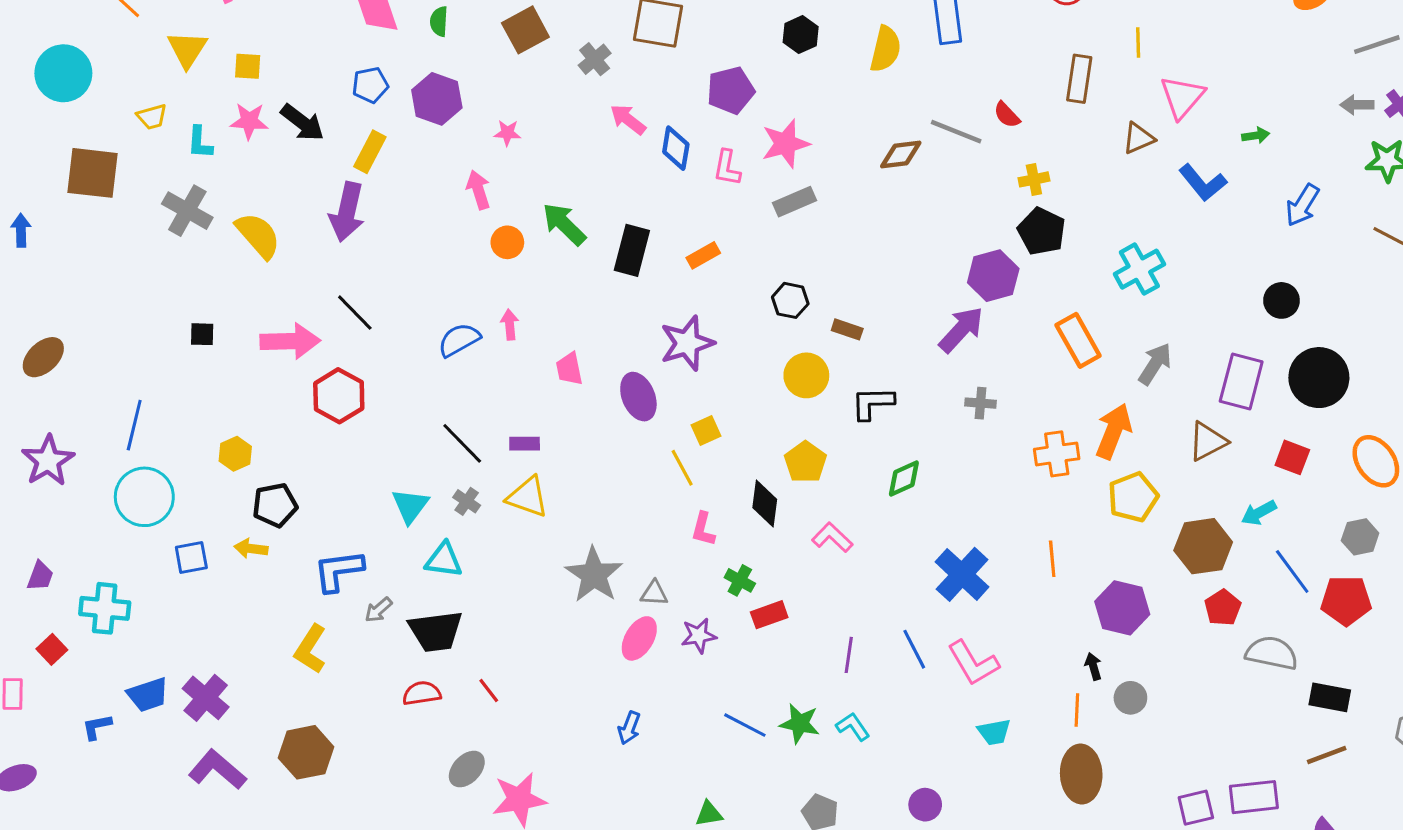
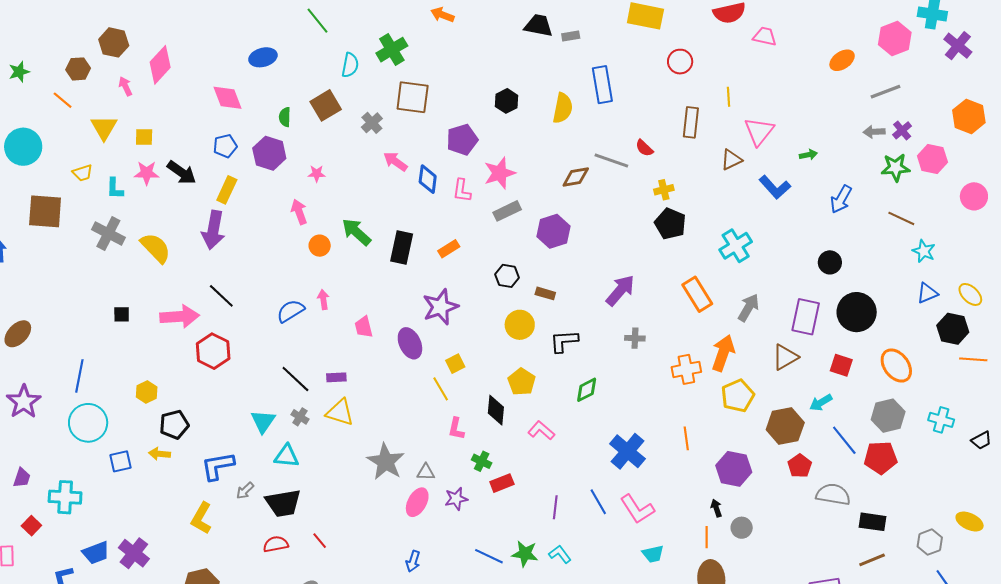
green semicircle: (439, 21) -> (285, 117), moved
purple hexagon: (993, 276) -> (553, 231), moved
gray hexagon: (1360, 537) -> (888, 416), size x1.4

